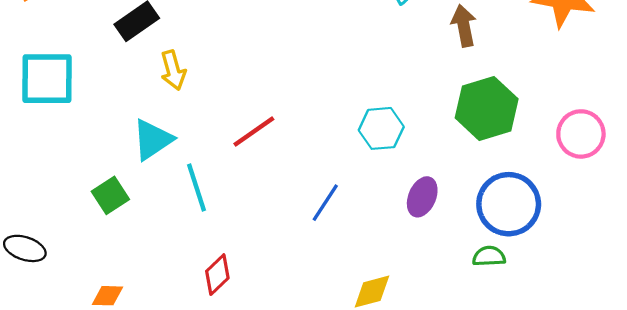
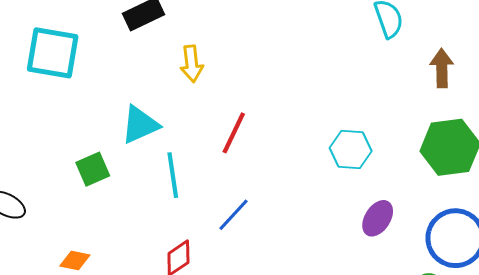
yellow arrow: (173, 70) -> (192, 64), moved
red line: (254, 132) -> (234, 133), turned -39
blue line: (325, 203) -> (234, 215), moved

